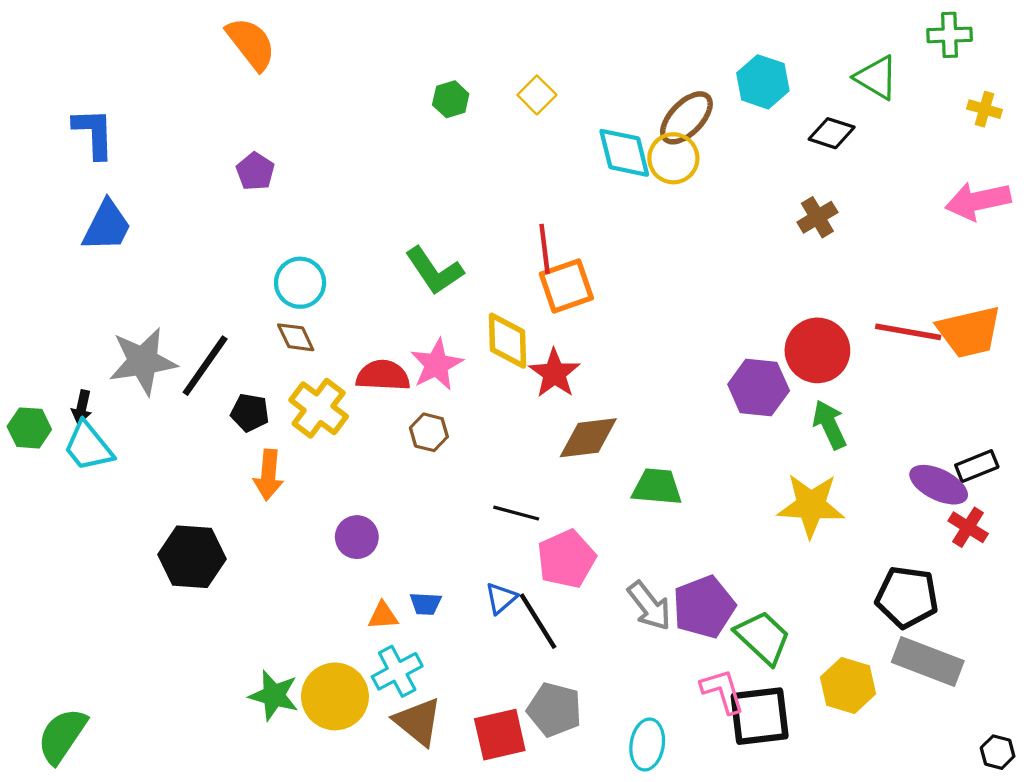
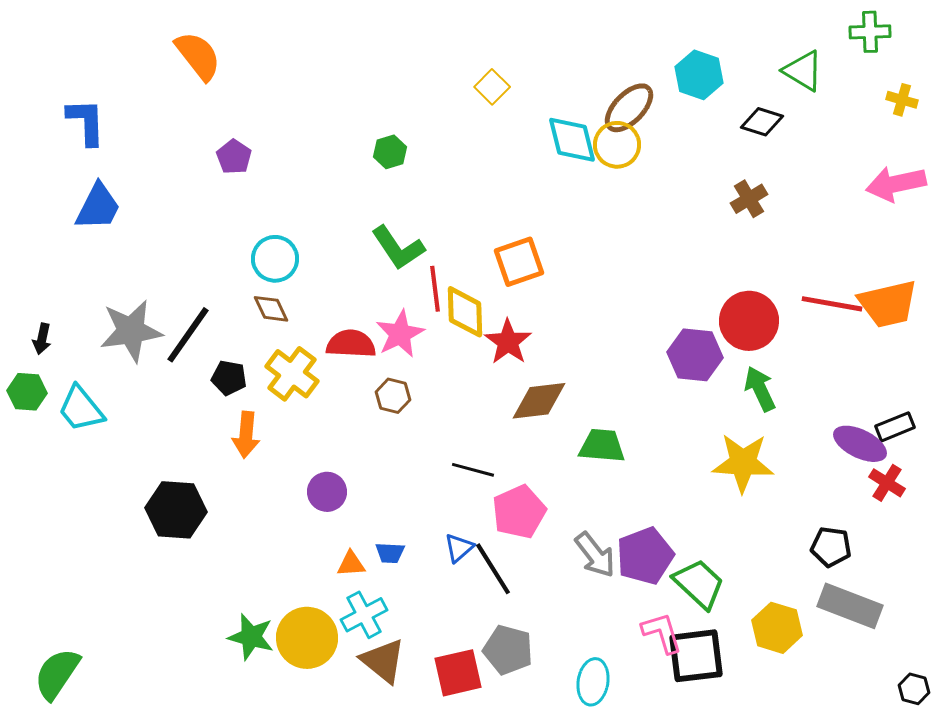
orange semicircle: (251, 44) -> (198, 56), moved
green hexagon: (451, 99) -> (390, 152), moved
red line: (545, 249) -> (435, 289), moved
black arrow: (82, 407) -> (42, 339), moved
black pentagon: (907, 597) -> (831, 547), size x0.7

